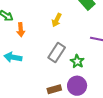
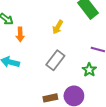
green star: (77, 61) -> (89, 70), moved

